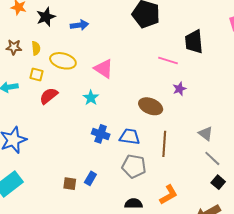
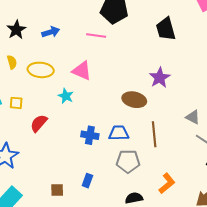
pink line: (168, 60) -> (96, 35), moved
yellow square: (36, 75) -> (16, 103), moved
purple star: (179, 89) -> (160, 78), size x1.5
red semicircle: (49, 96) -> (39, 123), moved
cyan star: (91, 98) -> (66, 96), moved
brown square: (70, 184) -> (57, 190), moved

